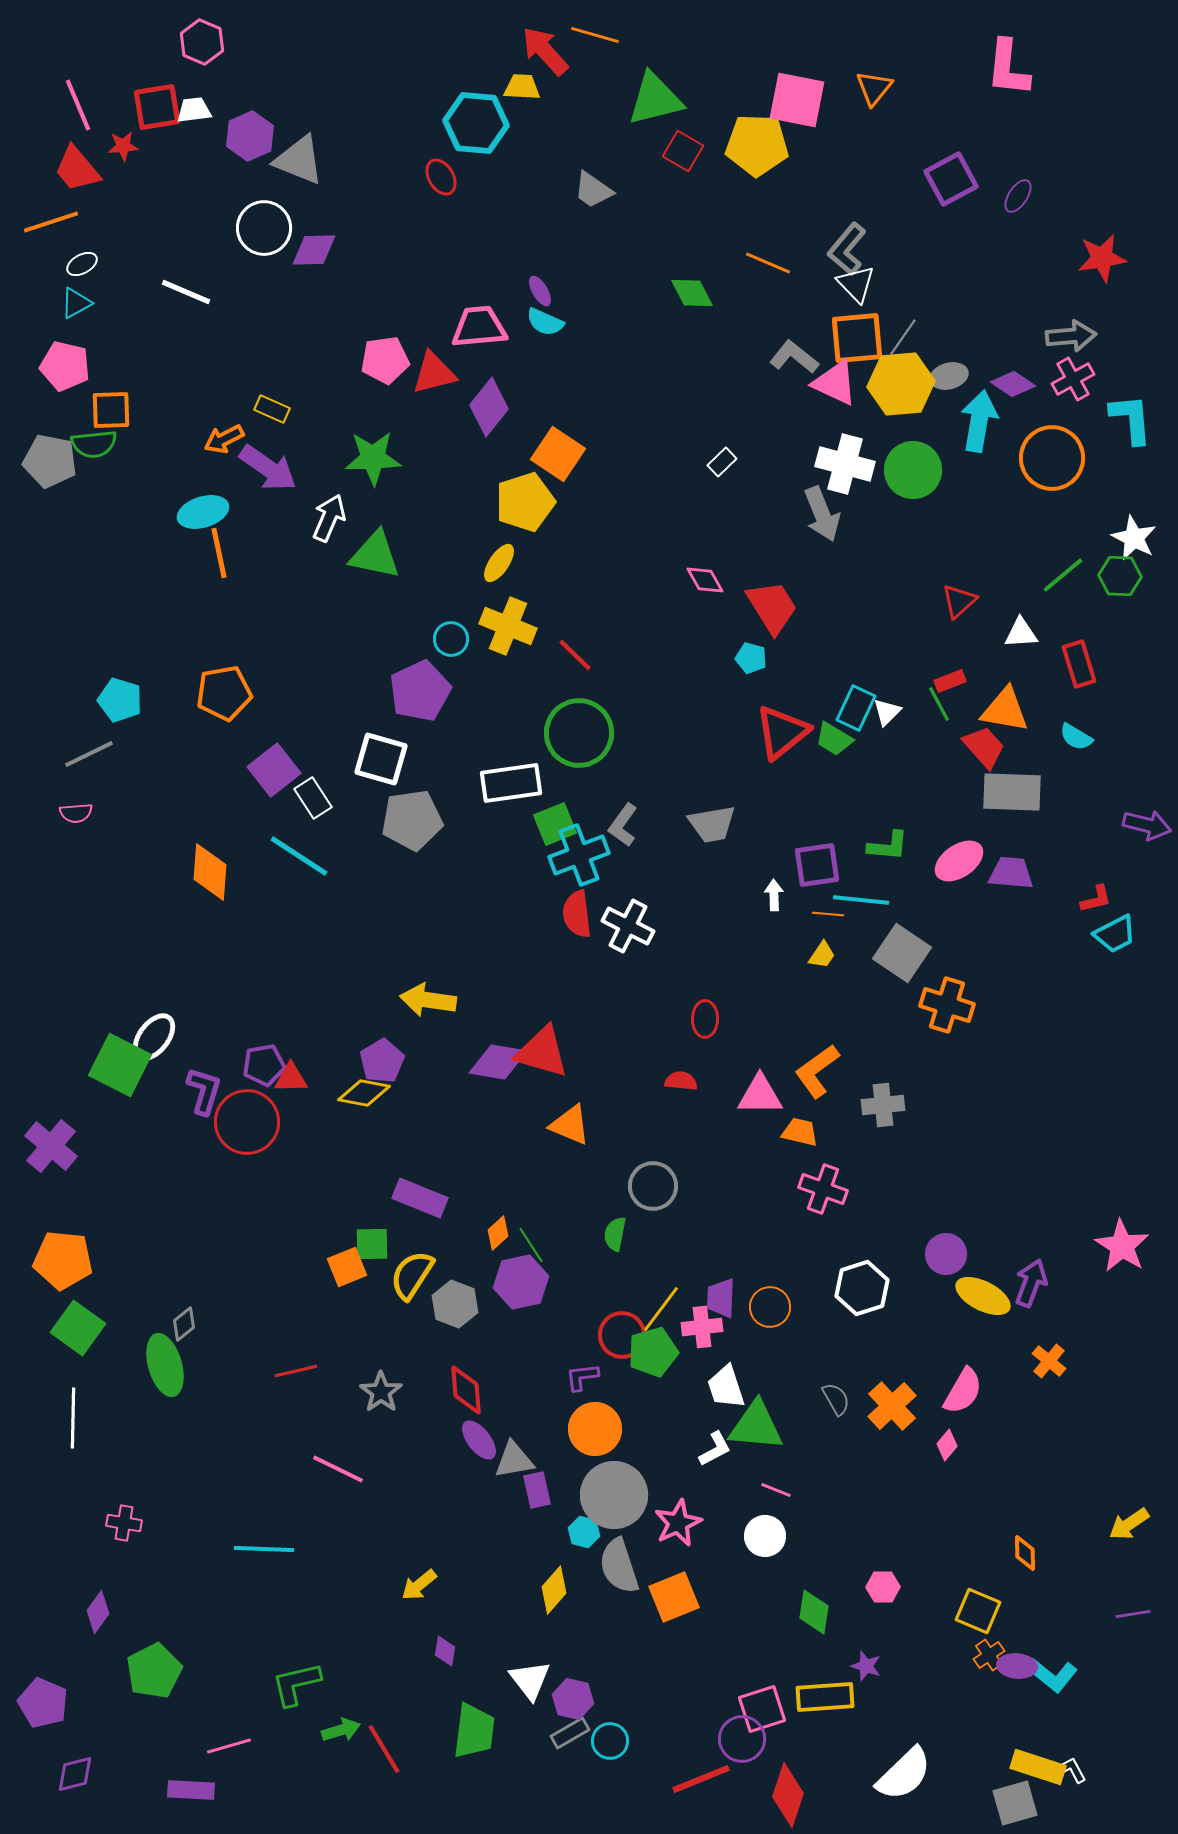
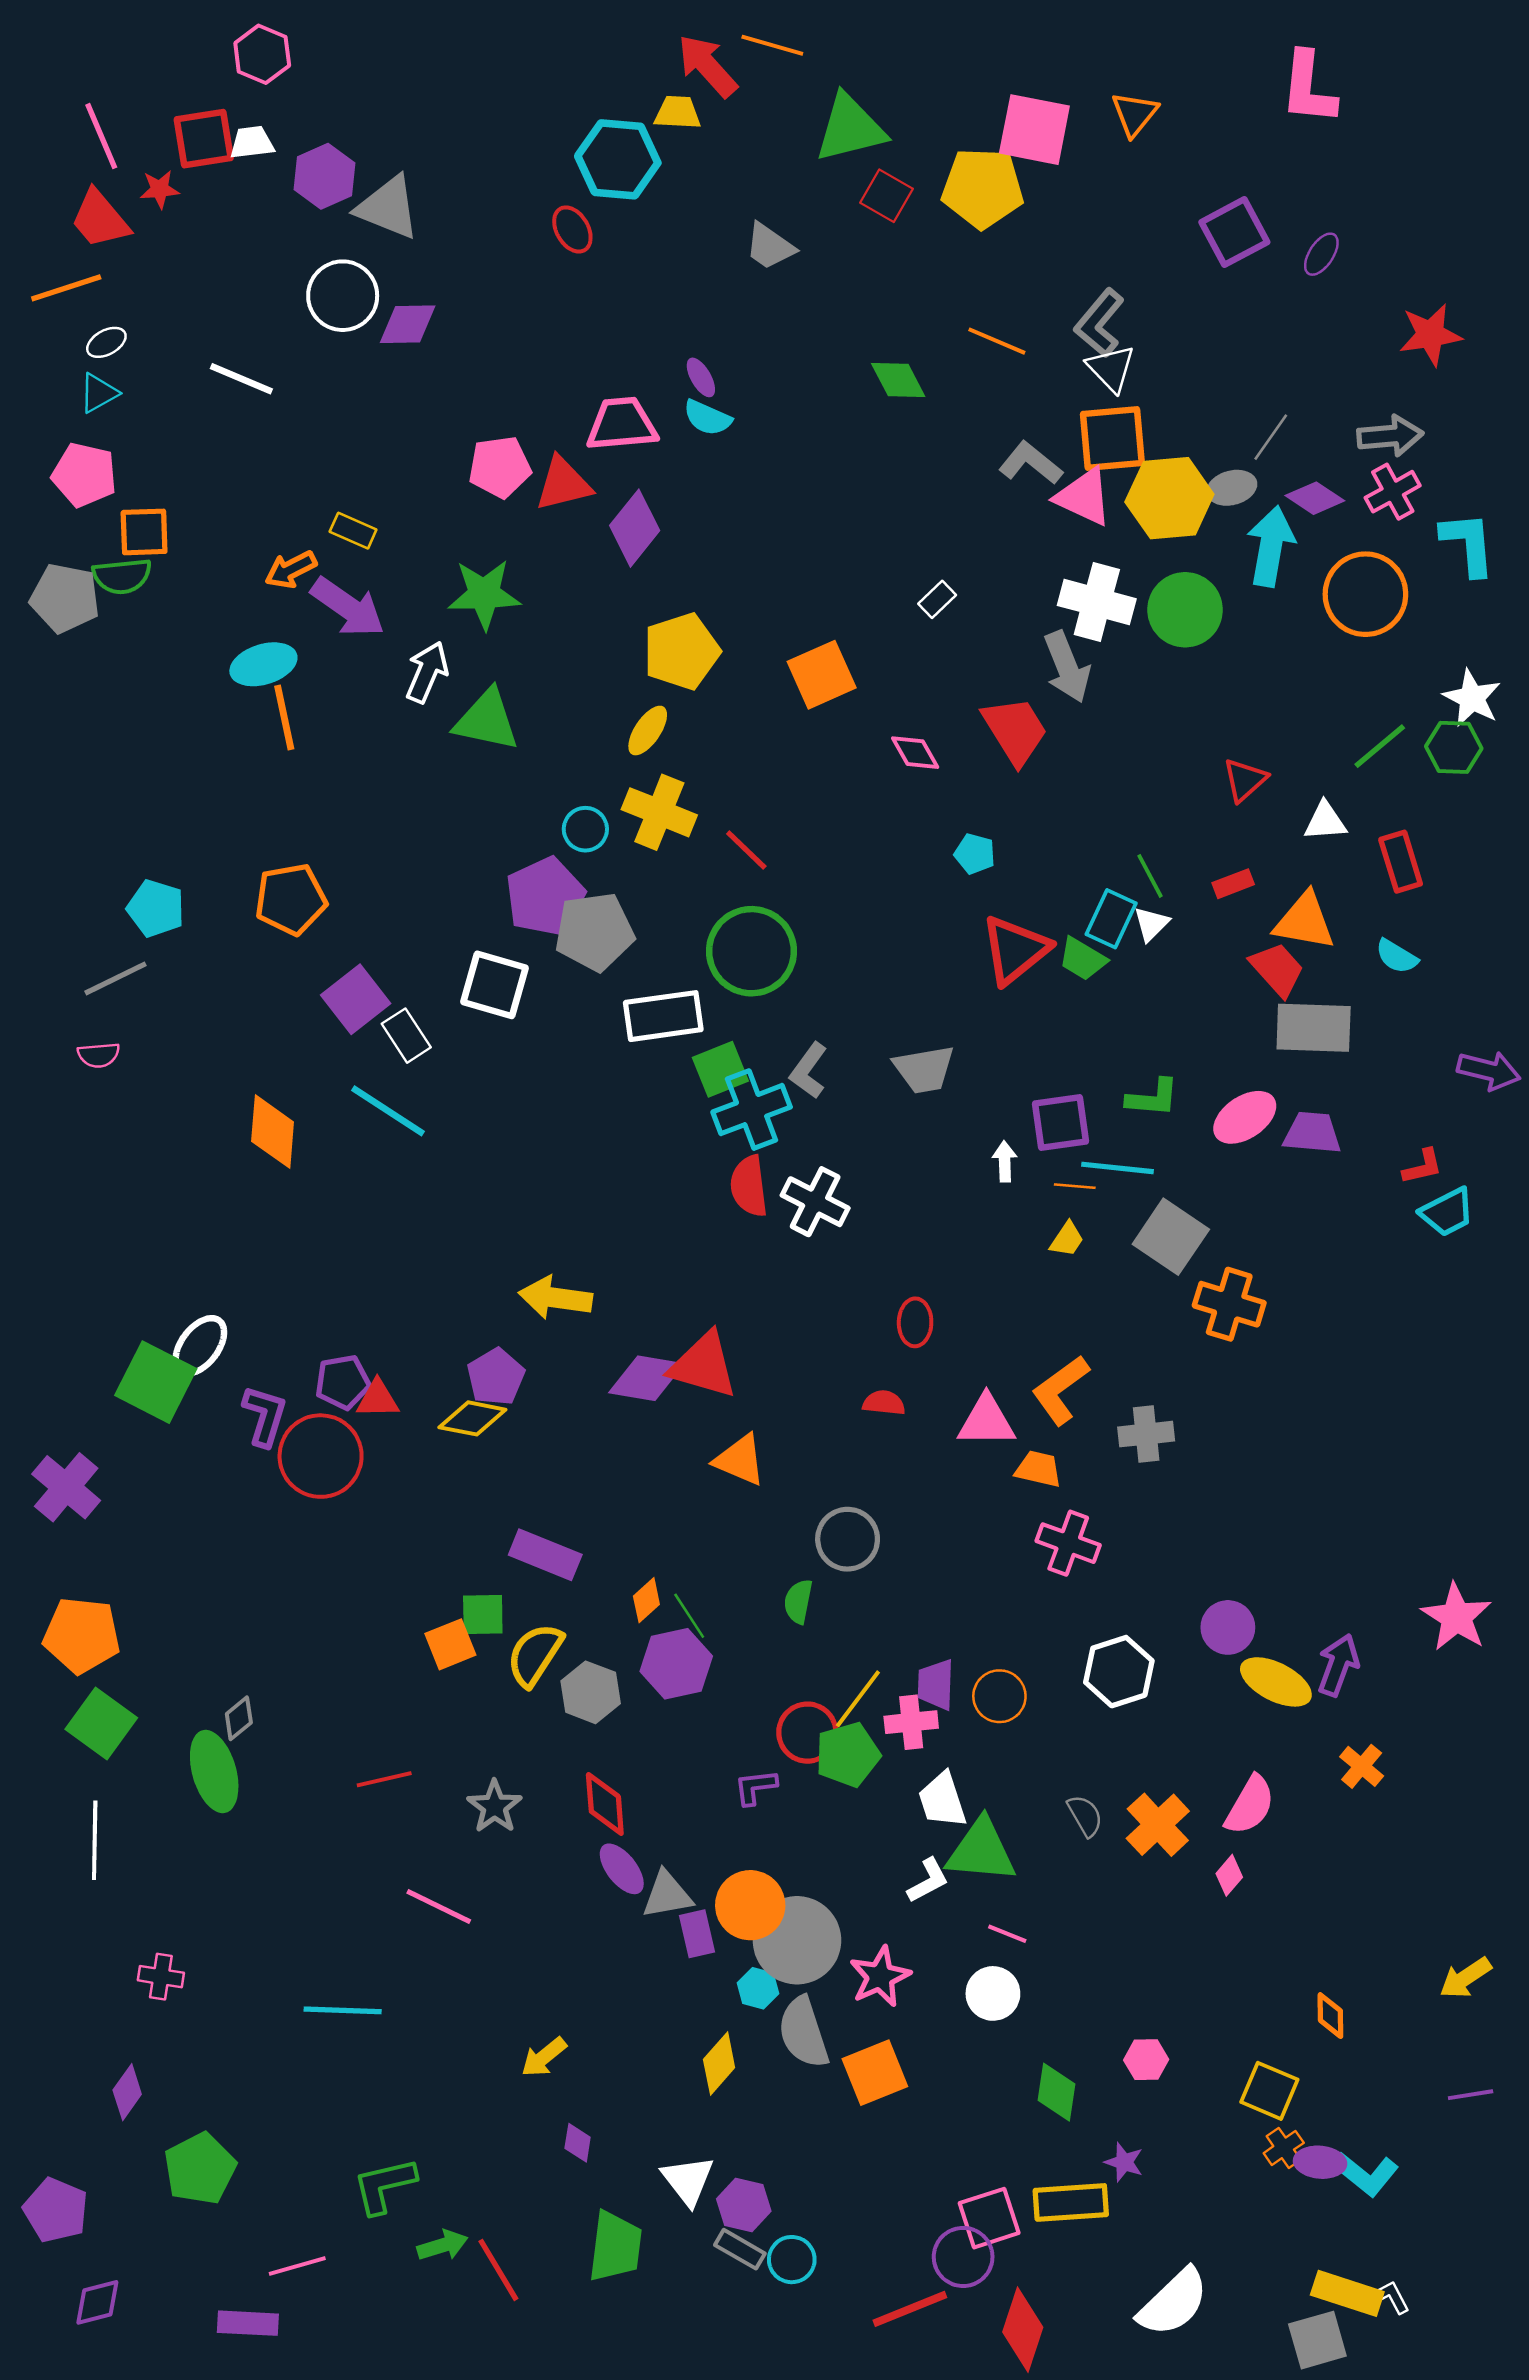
gray line: (903, 337) -> (1271, 437), moved
orange square: (558, 454) -> (822, 675), moved, turned 32
red trapezoid: (772, 607) -> (1015, 731), moved
green line: (939, 704) -> (1150, 876), moved
gray pentagon: (412, 820) -> (594, 932), moved
orange circle: (595, 1429) -> (750, 1905), moved
gray rectangle: (570, 1733) -> (740, 2249), turned 60

